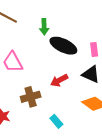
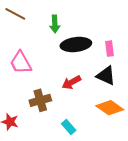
black ellipse: (63, 46) -> (76, 44), turned -32

